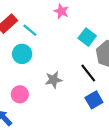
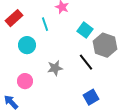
cyan line: (30, 30) -> (45, 24), moved, turned 32
blue square: (94, 100) -> (91, 97), moved

